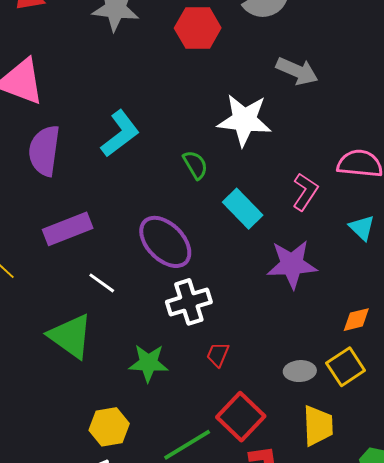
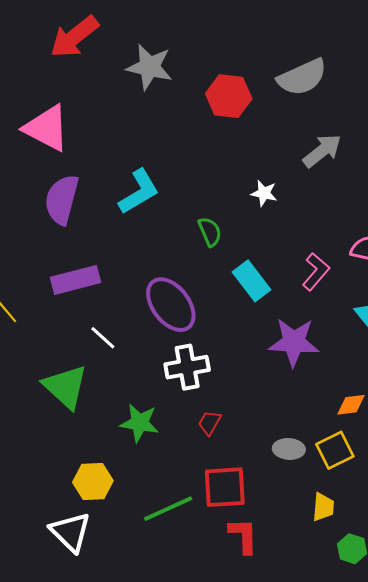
gray arrow: (297, 71) -> (322, 151), turned -69
white star: (244, 120) -> (264, 193), size x0.5
red square: (241, 417) -> (225, 487), turned 36
yellow trapezoid: (318, 426) -> (323, 507), moved, size x0.7

